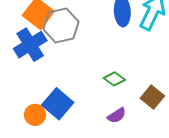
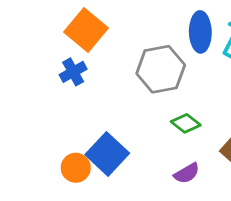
gray hexagon: (61, 25) -> (161, 69), moved
blue cross: (30, 45) -> (73, 72), size x0.6

